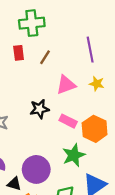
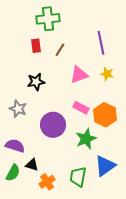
black star: (40, 109) -> (36, 82), moved
purple circle: (36, 169) -> (53, 125), moved

